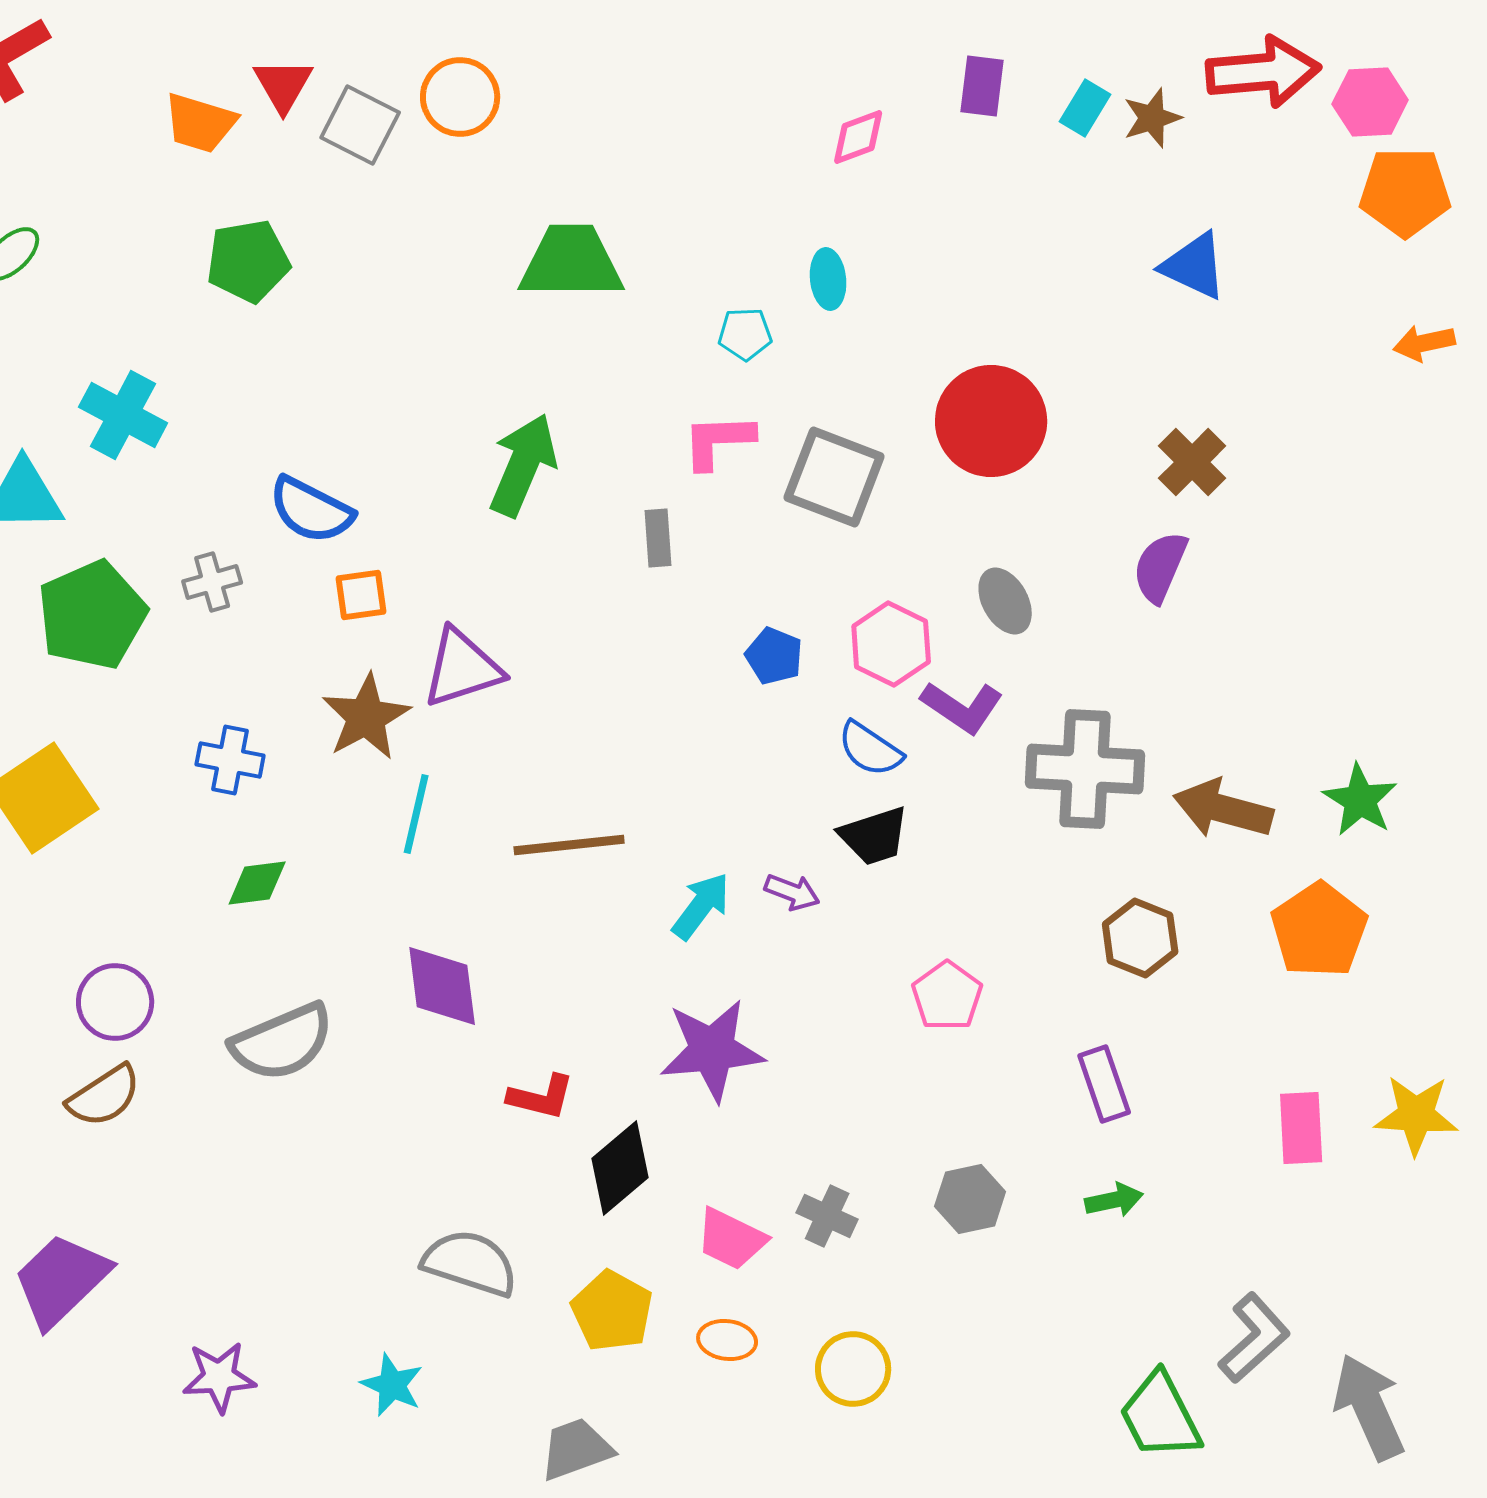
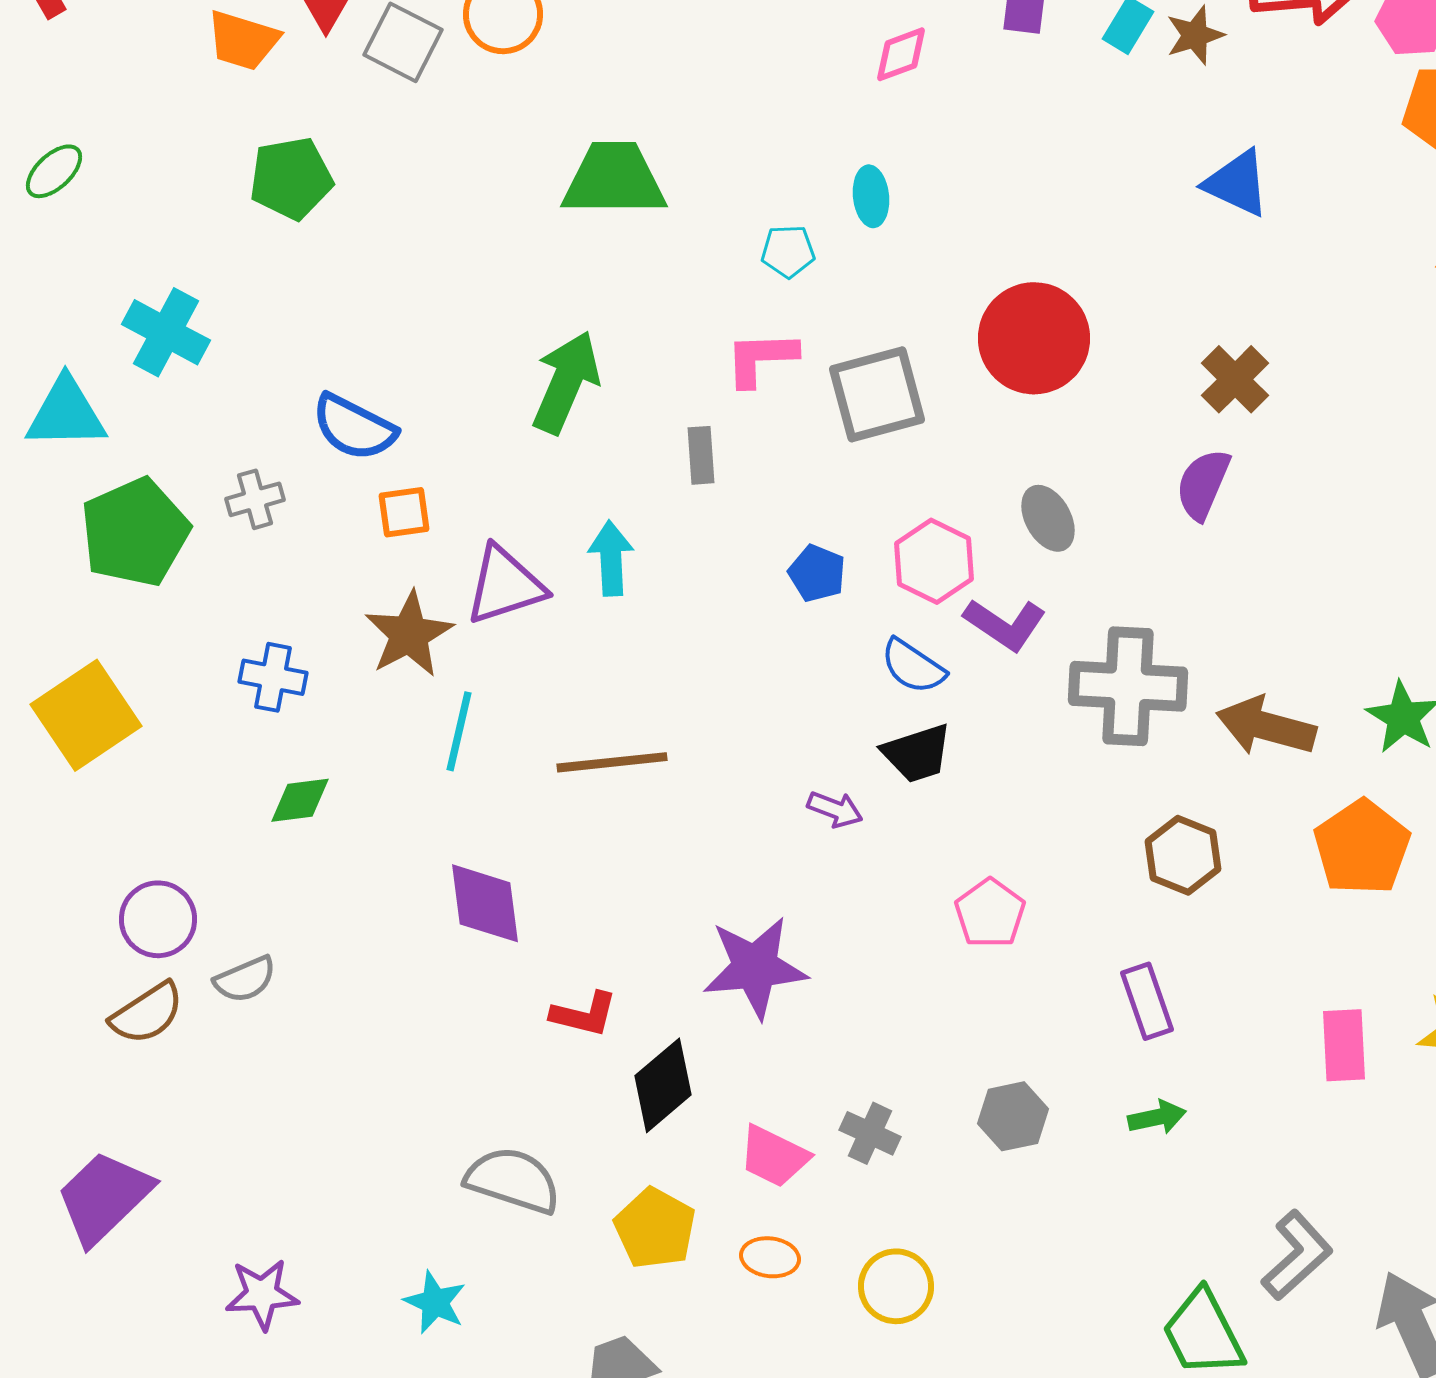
gray square: (834, 477) -> (877, 394), turned -36
cyan arrow: (701, 906) -> (611, 558), moved, turned -40
gray semicircle: (282, 1042) -> (245, 979), moved, size x0.6

